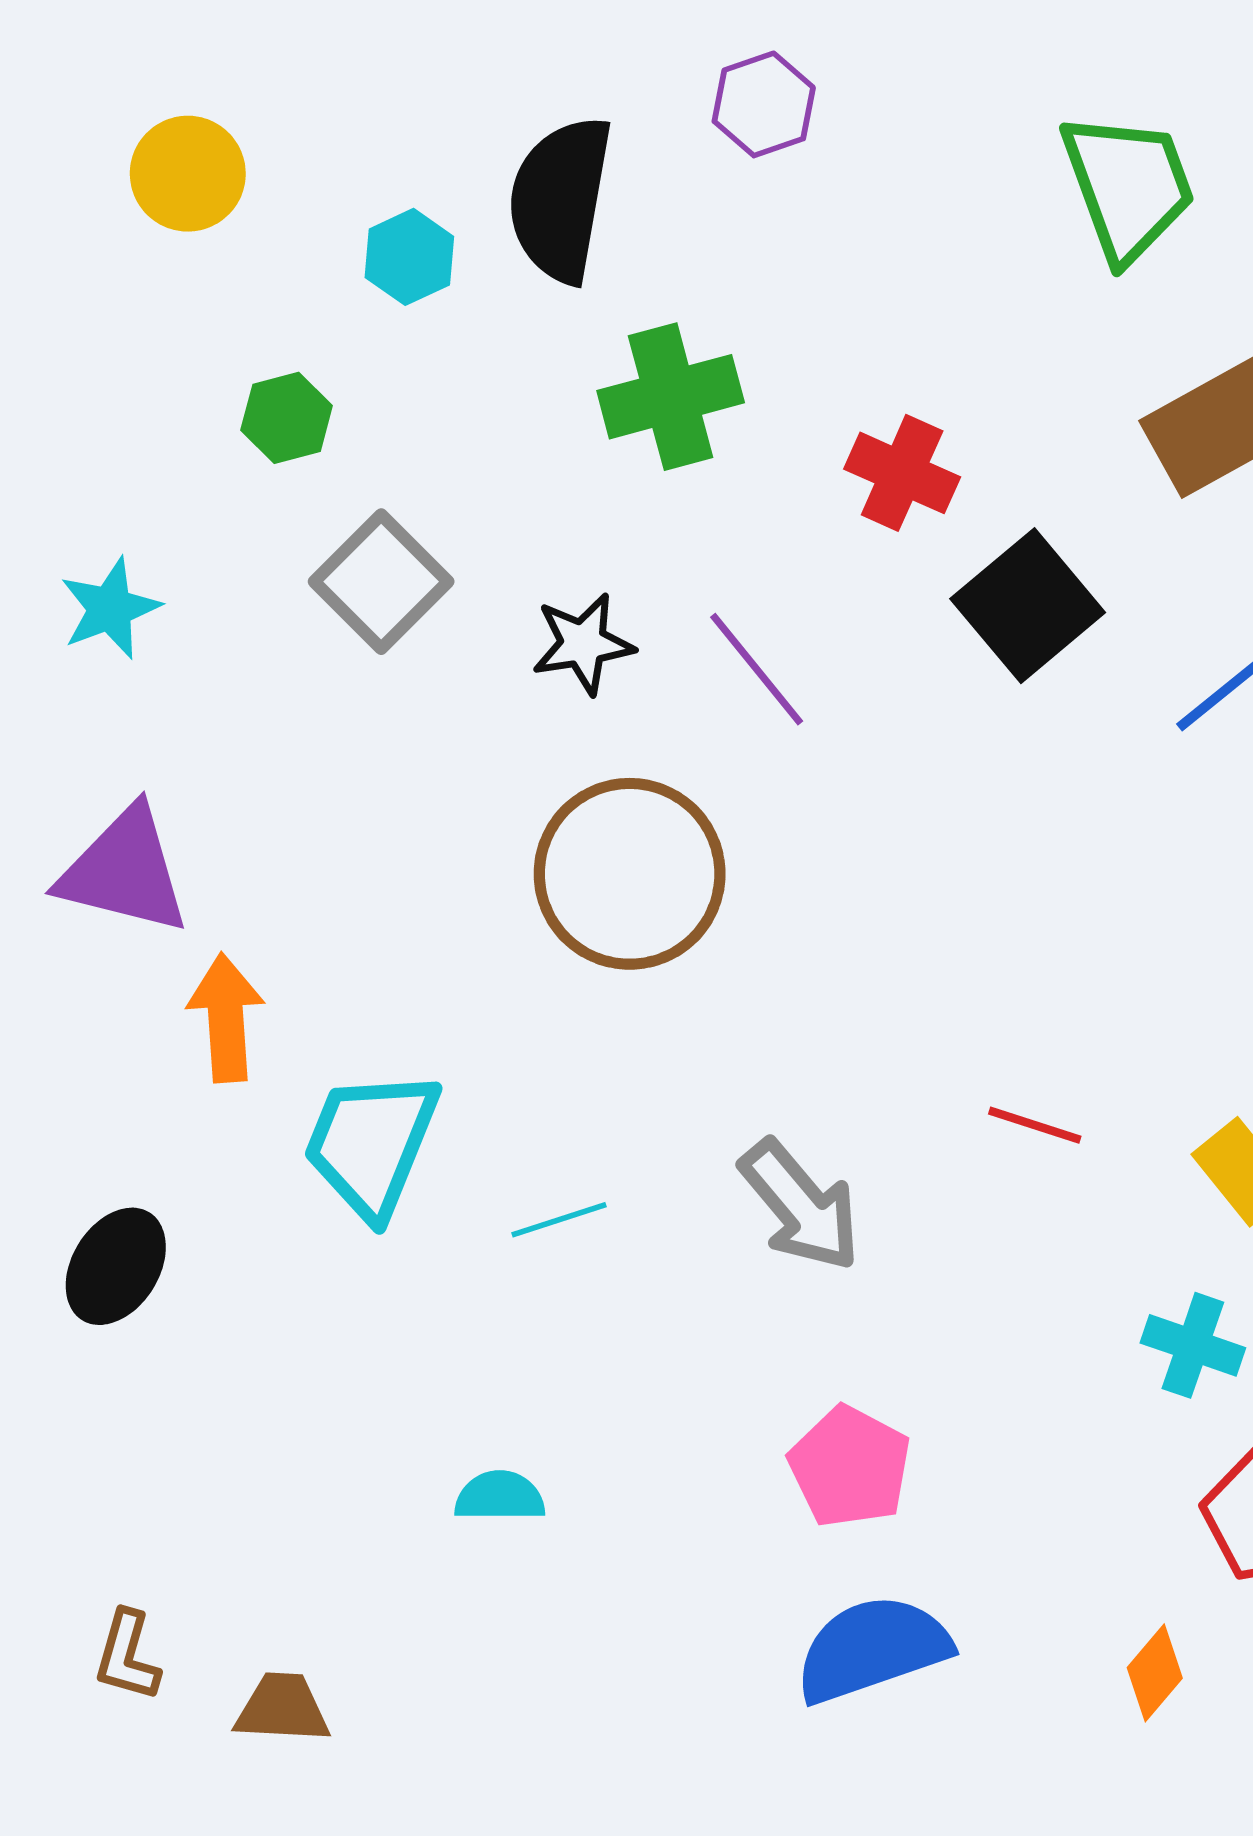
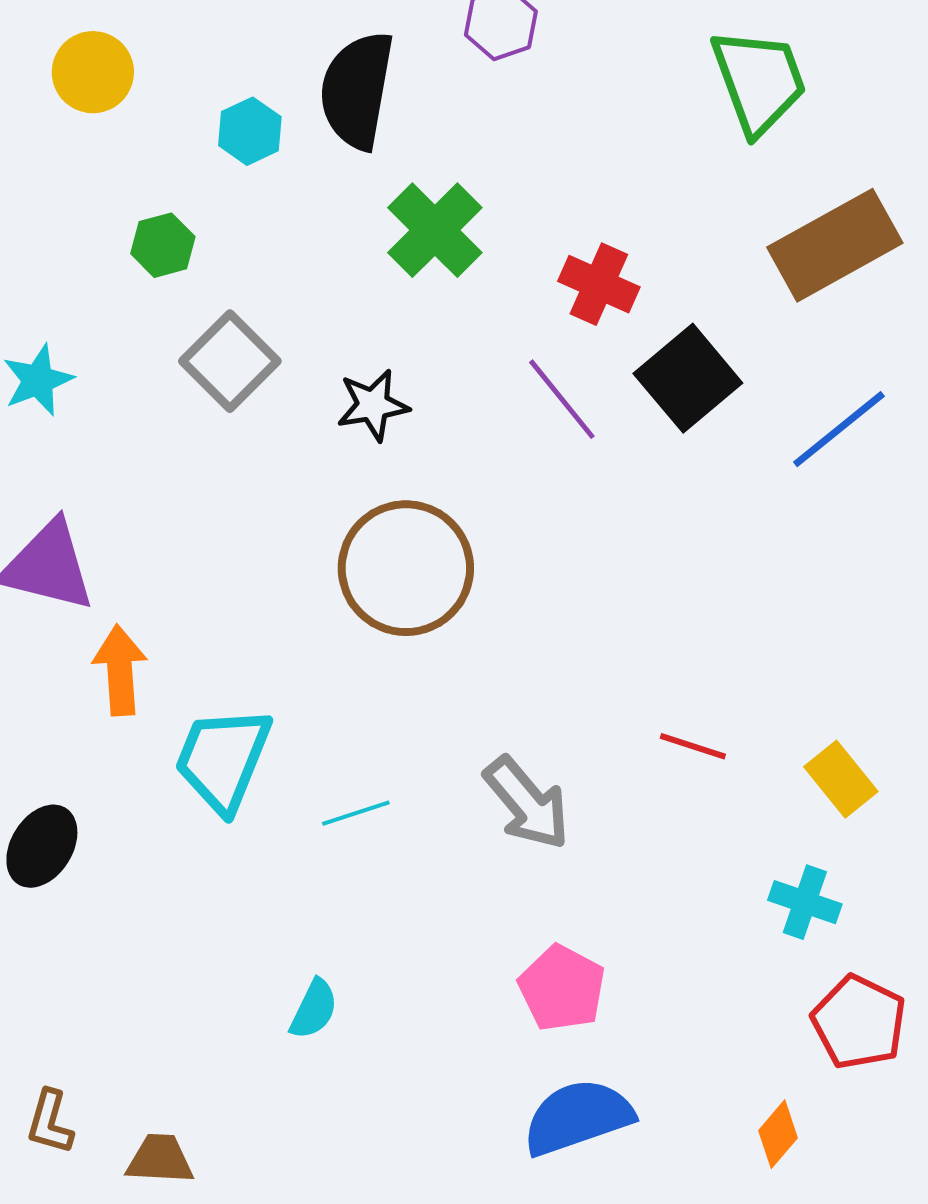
green cross: (671, 397) -> (435, 230), turned -30
purple line: (757, 669) -> (562, 399), moved
cyan semicircle: (500, 1496) -> (314, 1009), turned 116

